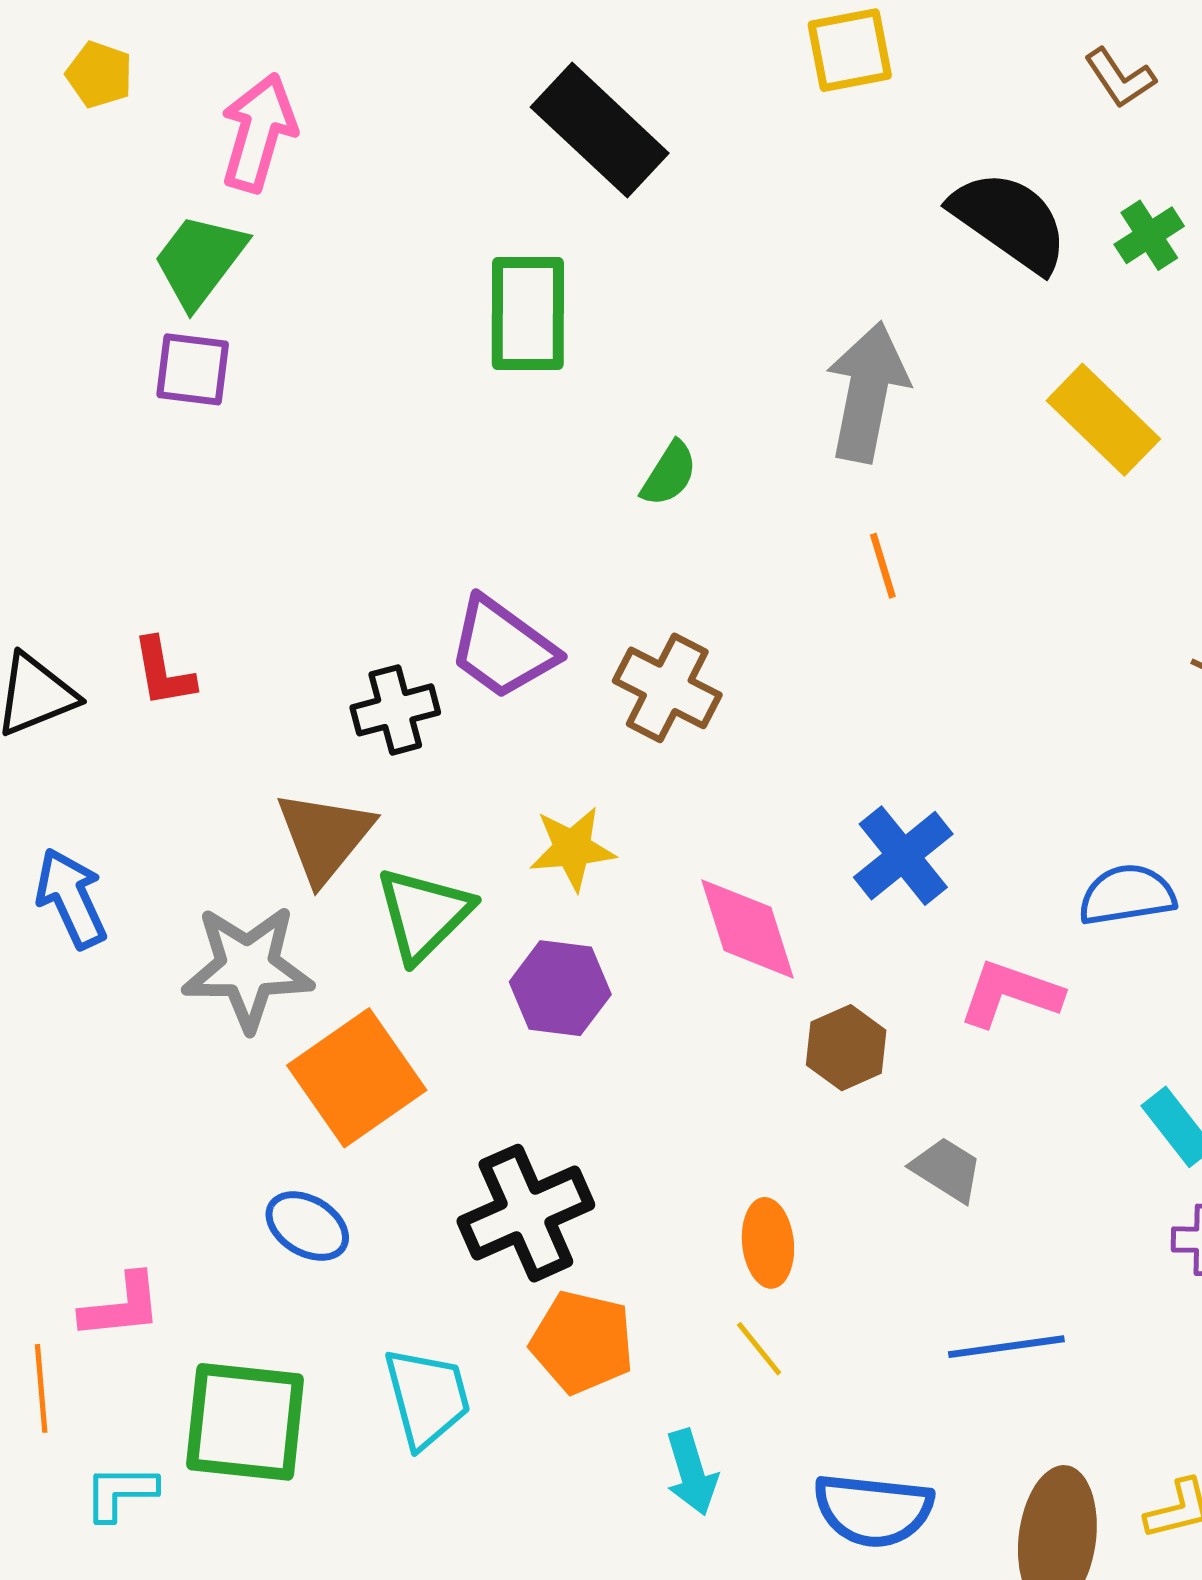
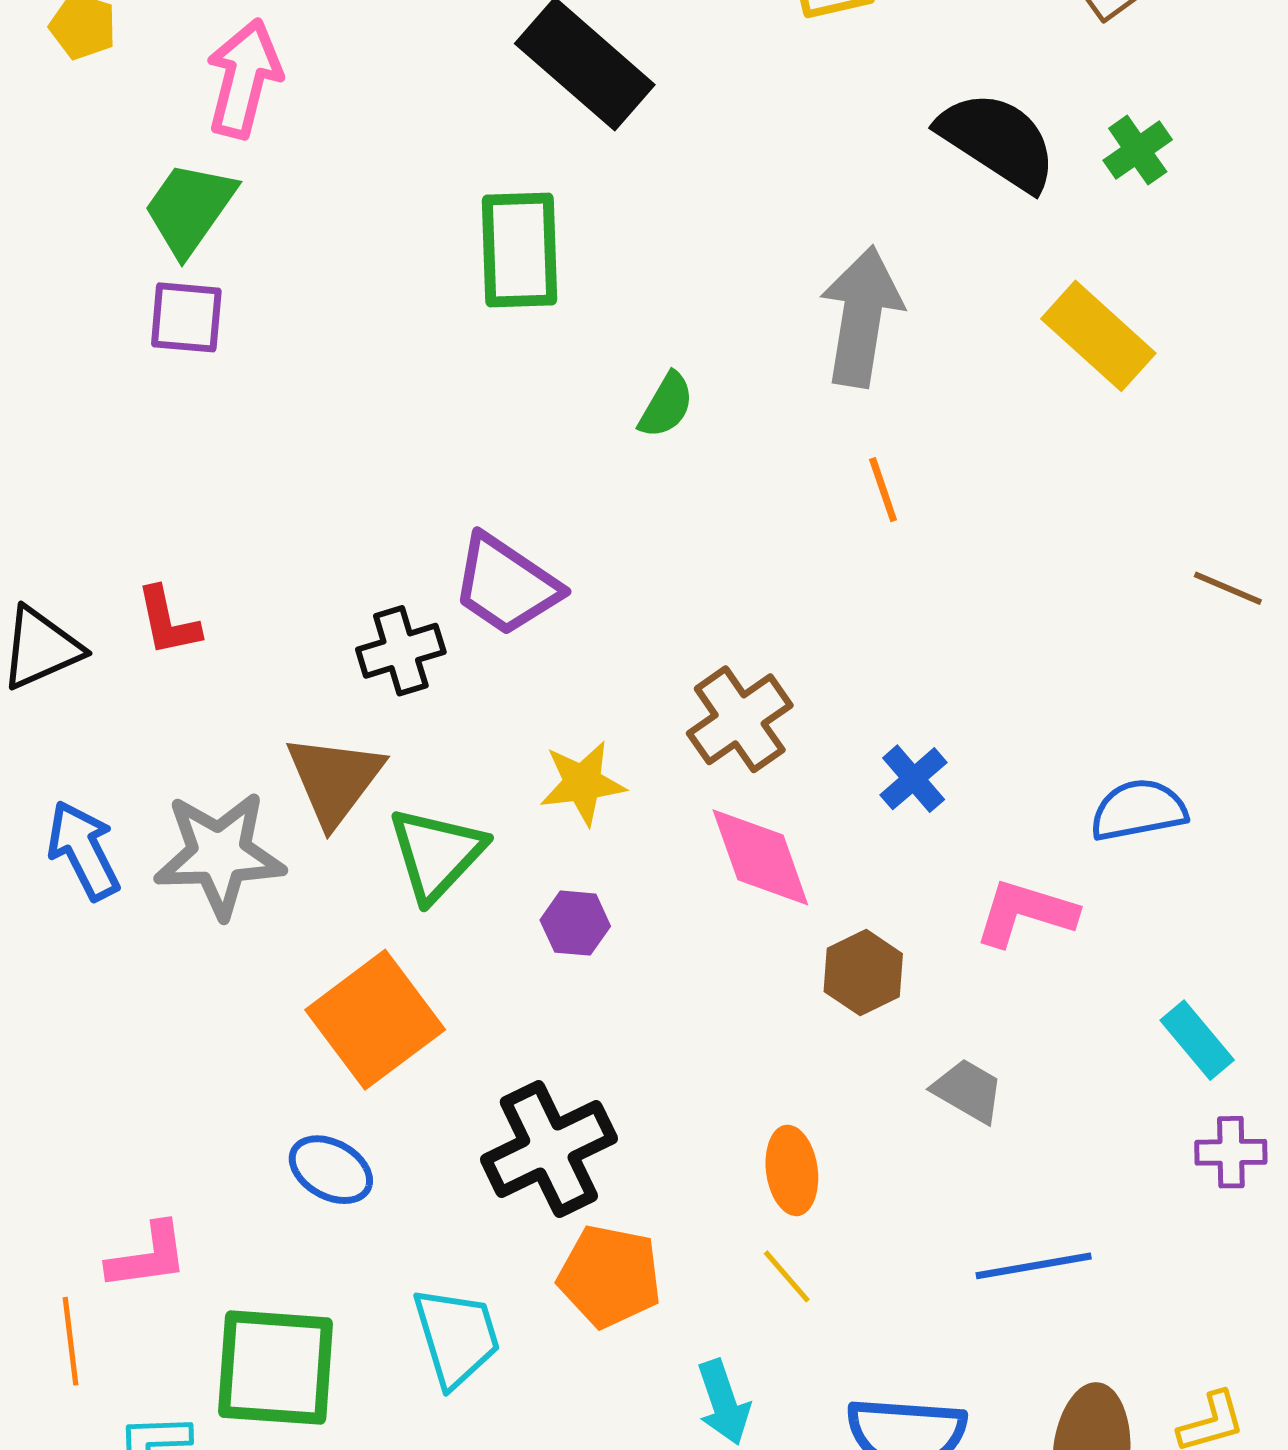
brown cross: (667, 688) -> (740, 719), moved, turned 30
blue cross: (903, 856) -> (914, 779), size x0.7
gray star: (248, 968) -> (219, 854), moved
purple hexagon: (560, 988) -> (575, 923), size x0.7

